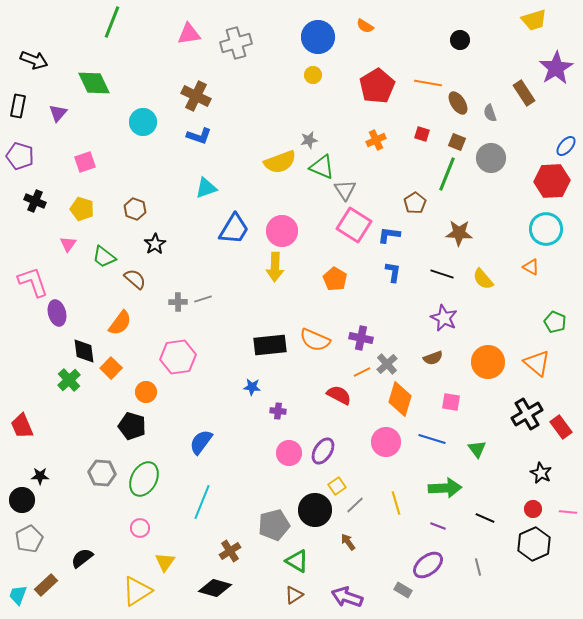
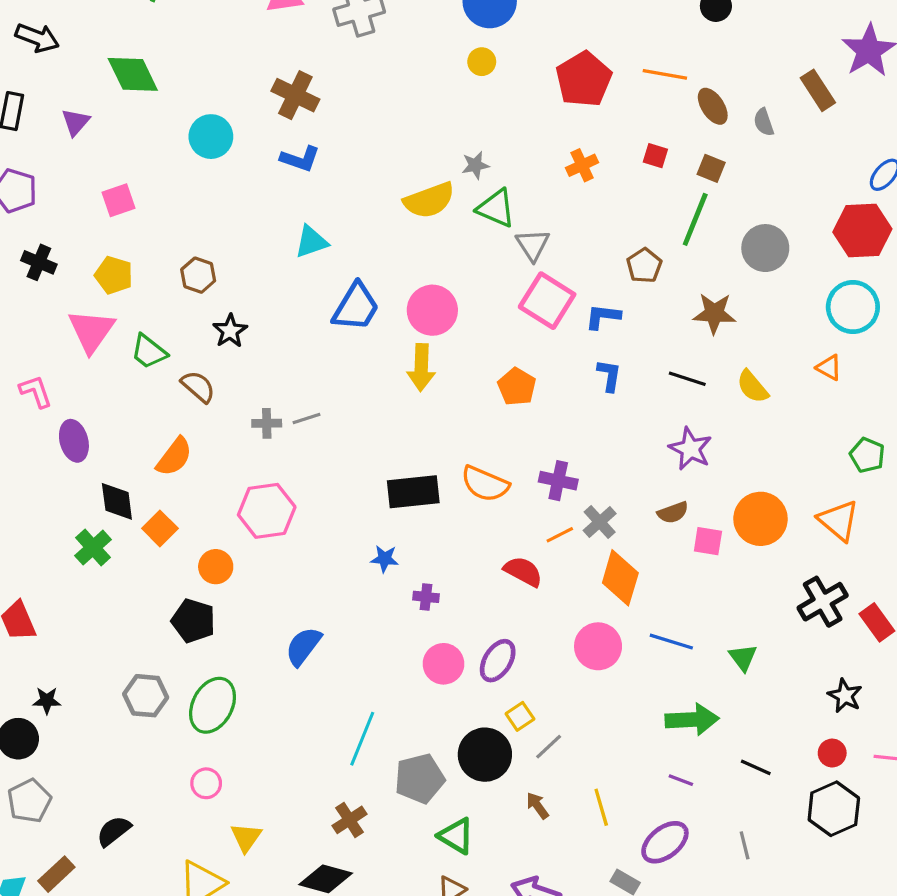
gray circle: (491, 158) -> (765, 248), moved
pink triangle: (68, 244) -> (91, 331), size x1.8
pink L-shape: (33, 282) -> (36, 391), size x0.7
pink square: (451, 402) -> (708, 541), moved
cyan line: (202, 502) -> (362, 739), moved
yellow line: (396, 503) -> (601, 807), moved

